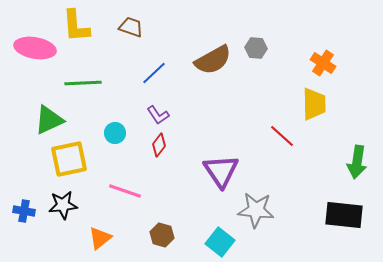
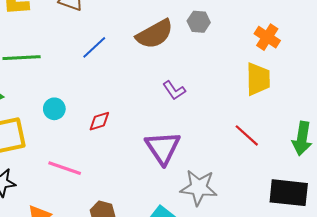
purple L-shape: (158, 115) -> (174, 90), moved
red line: (282, 136) -> (247, 135), moved
red diamond: (159, 145) -> (99, 121), turned 35

